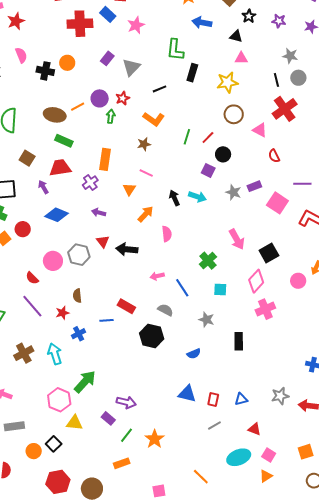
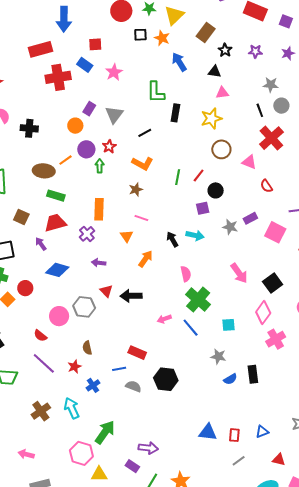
blue arrow: (202, 23) -> (179, 62), turned 54
orange circle: (67, 63) -> (75, 126), moved
purple square: (208, 171) -> (203, 208), turned -32
pink semicircle: (167, 234) -> (186, 274), moved
green cross: (208, 261) -> (198, 300), moved, size x1.4
gray semicircle: (165, 310) -> (133, 386), moved
blue semicircle: (194, 354) -> (230, 379), moved

